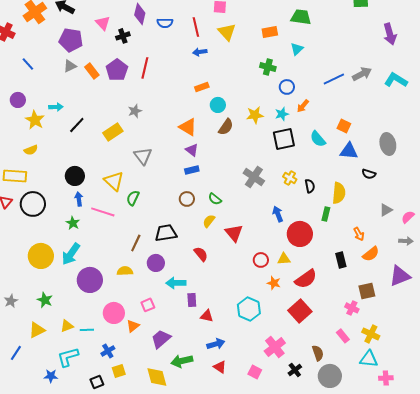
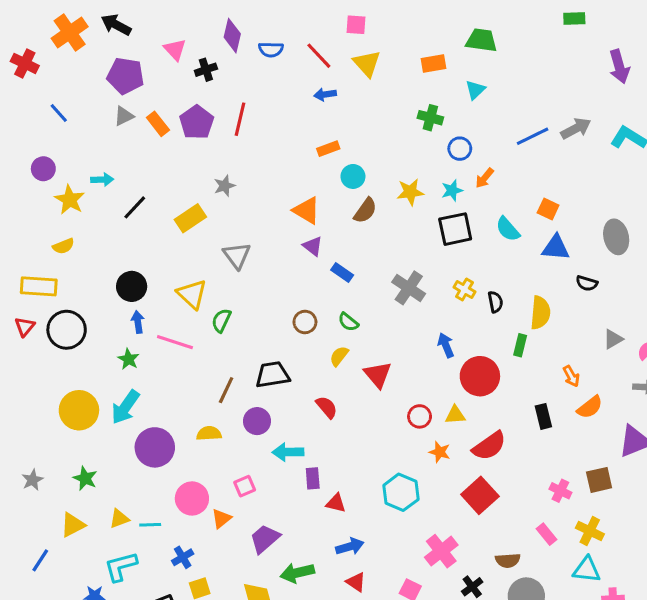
red line: (196, 27) -> (319, 56), turned -30
blue rectangle: (192, 170) -> (342, 272), moved, turned 48
brown square: (367, 291) -> (599, 480), moved
brown semicircle: (318, 353) -> (508, 560), turned 105

